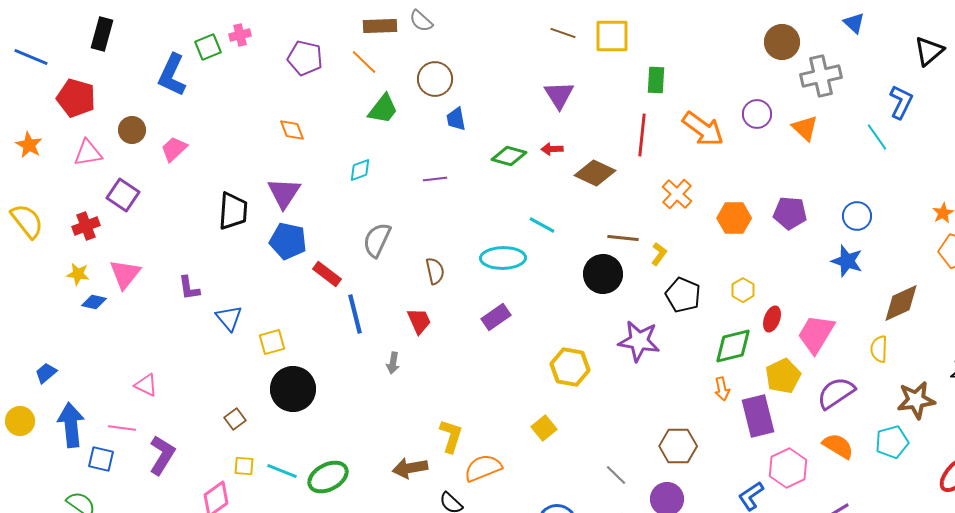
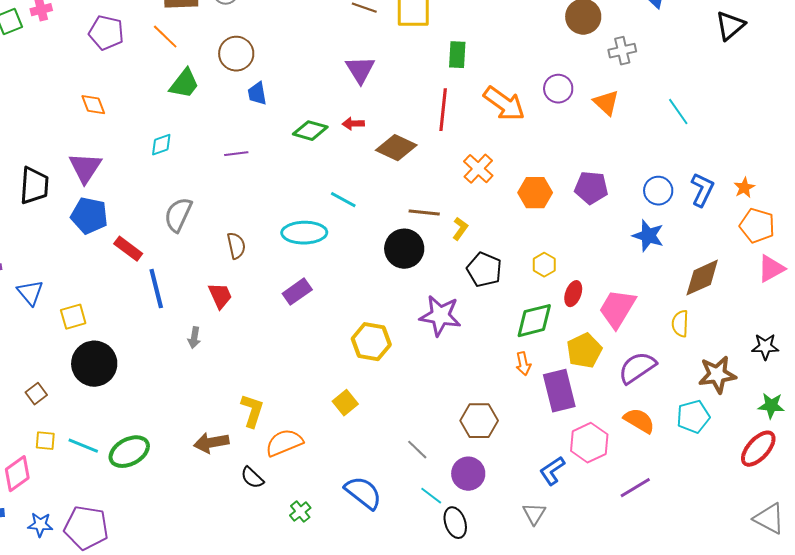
gray cross: (821, 76) -> (622, 51), size x0.7
blue L-shape: (901, 102) -> (702, 190), moved

